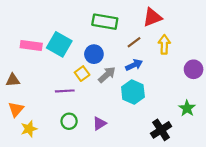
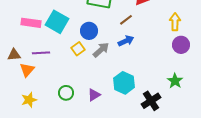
yellow arrow: (164, 44) -> (175, 22), moved
purple line: (65, 91) -> (41, 53), moved
cyan hexagon: (133, 92) -> (124, 83), moved
orange triangle: (16, 109) -> (27, 70), moved

